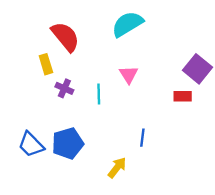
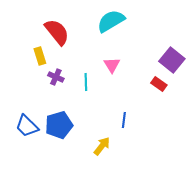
red rectangle: (183, 96) -> (159, 84), turned 35

